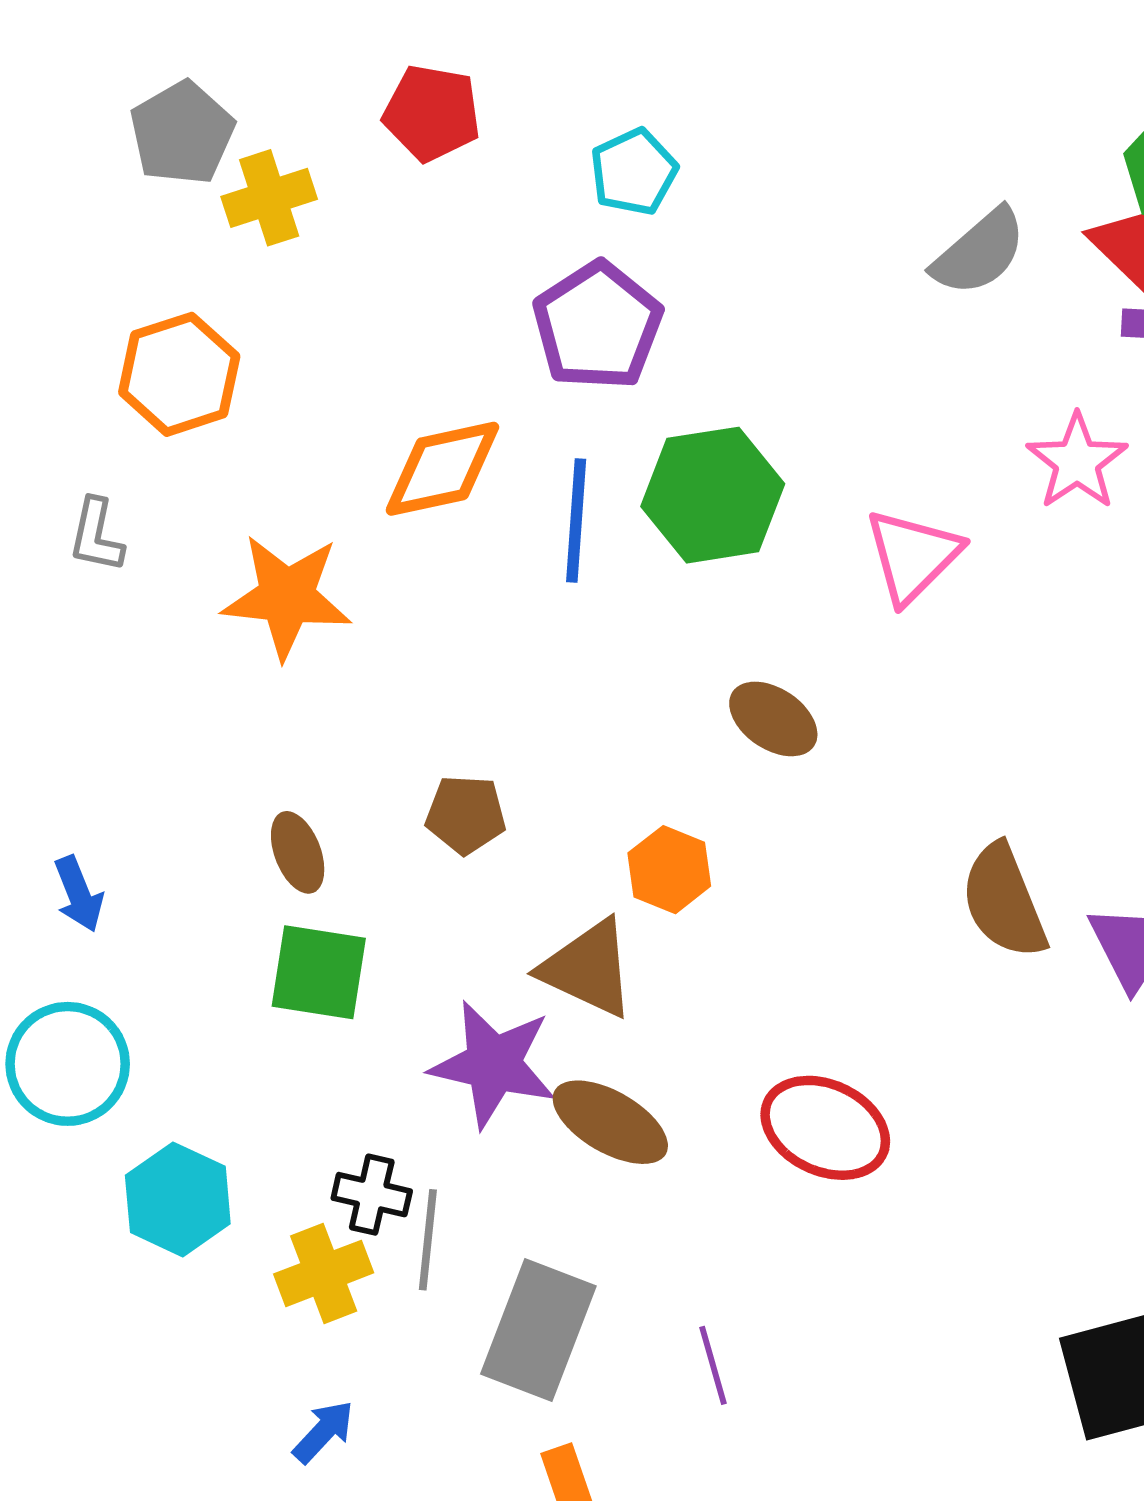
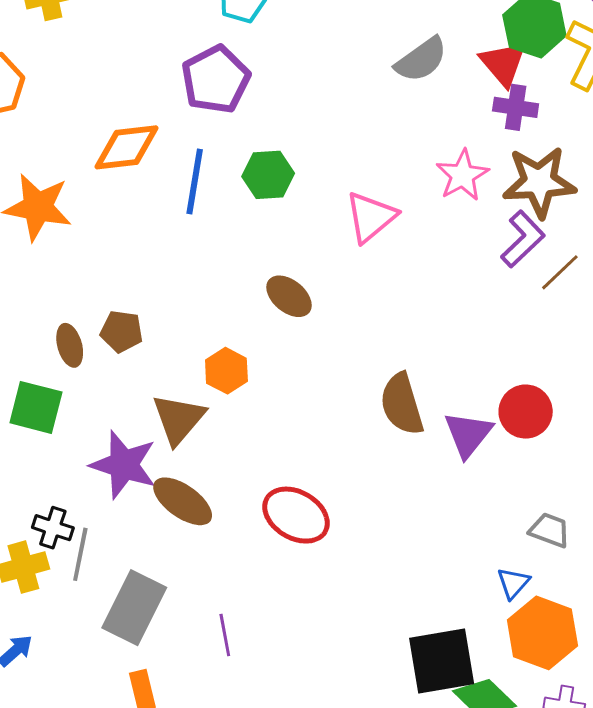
green hexagon: (713, 495) -> (268, 175), size x0.7
brown ellipse: (298, 852) -> (70, 345), moved
brown triangle: (588, 968) -> (179, 419), turned 40

